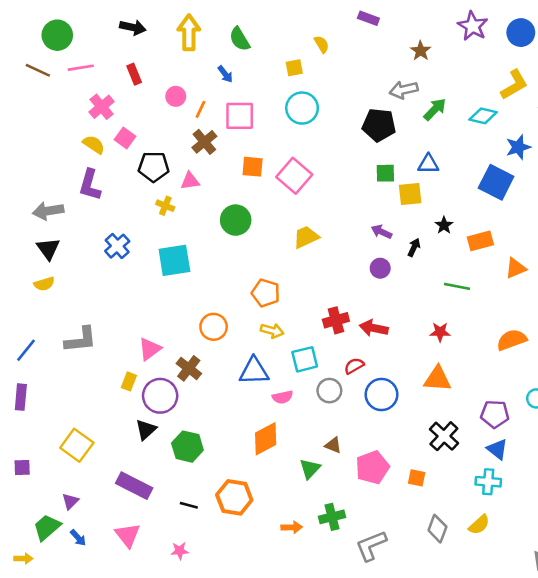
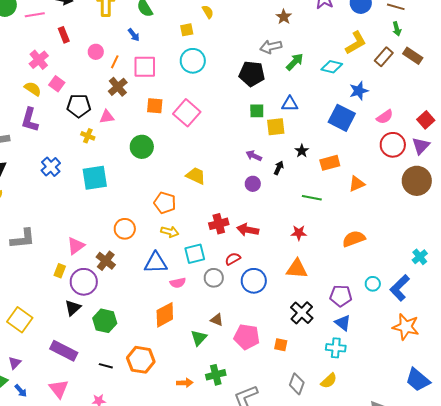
pink line: (81, 68) -> (35, 15), moved
yellow trapezoid: (306, 237) -> (196, 176), moved, turned 50
pink pentagon: (372, 467) -> (247, 337), turned 30

